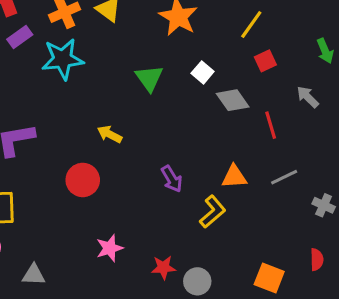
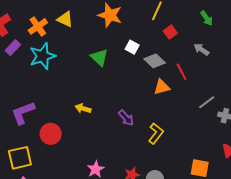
yellow arrow: (110, 134) -> (83, 108), moved
orange triangle: (234, 177) -> (162, 87), moved
gray line: (284, 177) -> (207, 102), moved
red circle: (83, 180) -> (51, 134), moved

